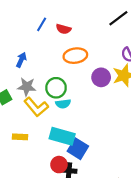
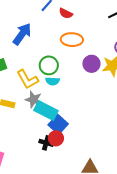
blue arrow: (21, 60) -> (22, 34), size x1.6
gray star: (27, 87) -> (33, 100), moved
red circle: (59, 165) -> (56, 138), moved

